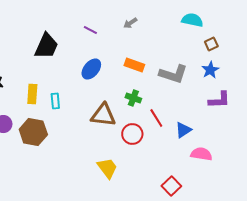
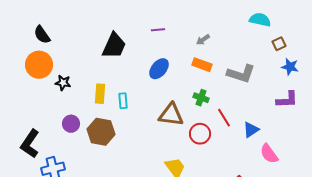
gray arrow: (130, 23) -> (203, 40), moved
purple line: (90, 30) -> (158, 30), turned -32
blue star: (210, 70) -> (290, 67), moved, turned -30
pink semicircle: (201, 154) -> (269, 154), turned -135

